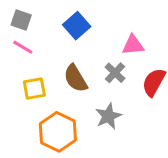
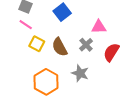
yellow square: (34, 88) -> (37, 44), moved, turned 35
gray star: (108, 116) -> (80, 73), turned -30

